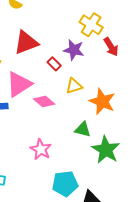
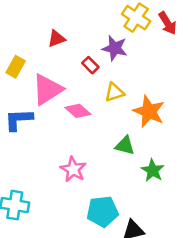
red triangle: (26, 42) -> (56, 39), size x0.6
red arrow: (111, 47) -> (168, 23), moved
green star: (106, 150) -> (153, 170), size x0.7

